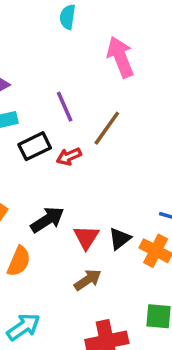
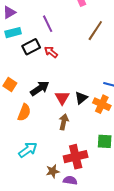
brown line: (107, 128) -> (95, 31), moved
red arrow: (69, 156) -> (51, 52), turned 64
brown arrow: (88, 280) -> (64, 122), turned -42

